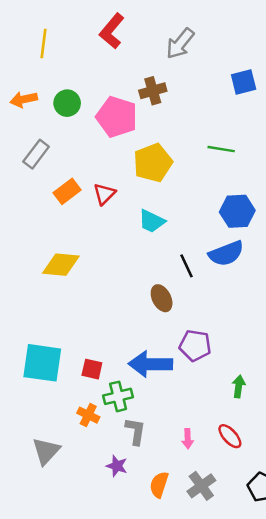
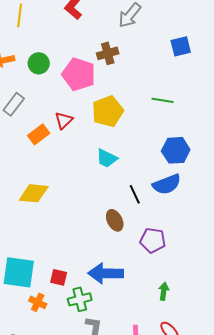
red triangle: (104, 194) -> (64, 120), moved
purple pentagon: (195, 345) -> (153, 240), moved
green arrow: (239, 386) -> (164, 291), moved
orange cross: (88, 415) -> (38, 302), moved

